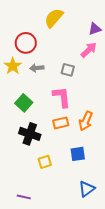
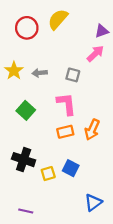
red circle: (26, 43) -> (27, 28), moved
black cross: (30, 134) -> (24, 160), moved
blue square: (78, 154) -> (71, 168), moved, turned 35

